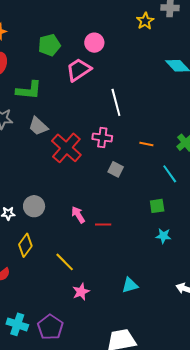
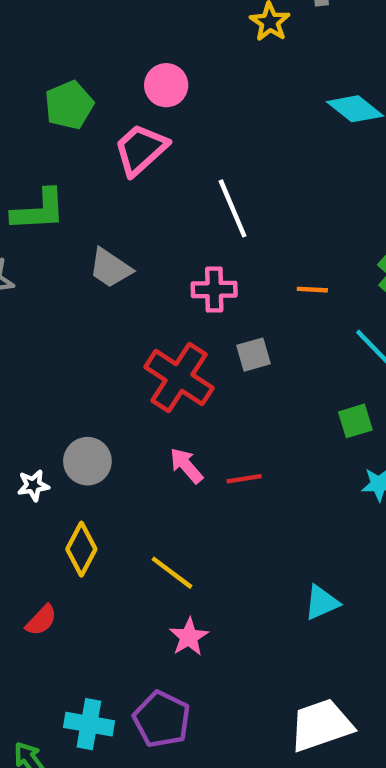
gray trapezoid: (38, 126) -> (110, 268), moved
red cross: (66, 148) -> (179, 378), moved
gray square: (116, 169) -> (253, 355), turned -35
pink star: (81, 292) -> (189, 637), moved

